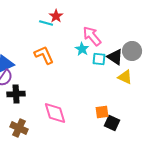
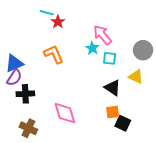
red star: (56, 16) -> (58, 22), moved
cyan line: (46, 23) -> (47, 13), moved
black triangle: (115, 57) -> (113, 88), moved

